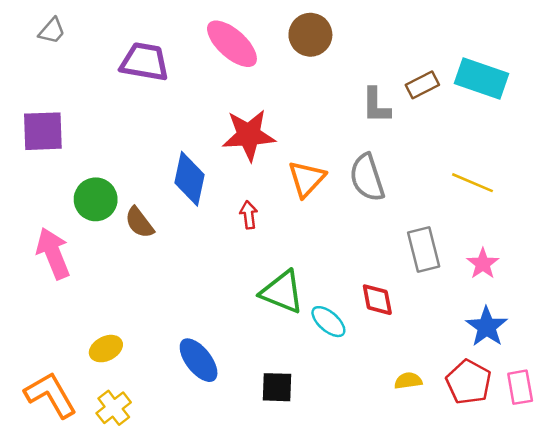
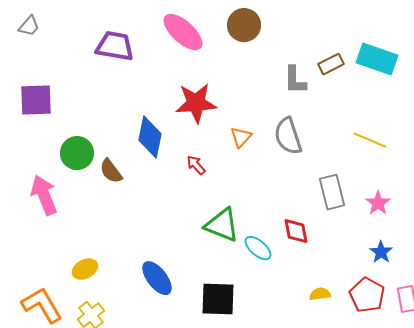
gray trapezoid: (52, 31) -> (29, 26), moved
orange triangle: (307, 179) -> (241, 137), size x0.7
red arrow: (249, 215) -> (196, 165), turned -35
blue star: (487, 327) -> (381, 252), size x0.7
black square: (277, 387) -> (218, 299), size x1.4

